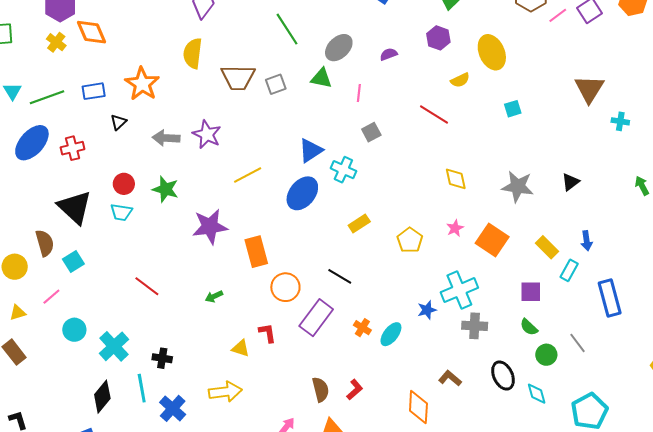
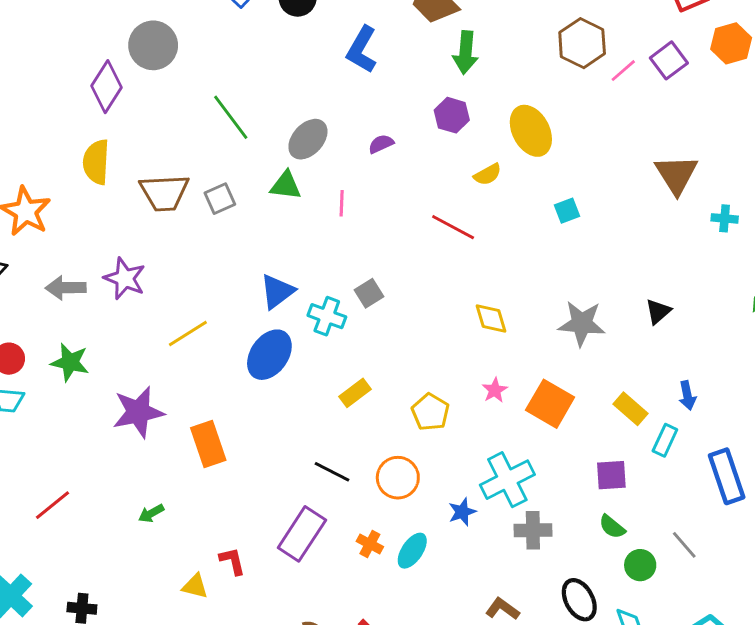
gray square: (371, 132) -> (369, 293), moved
red line: (147, 286) -> (53, 505), turned -72
orange circle: (285, 287) -> (398, 478), moved

